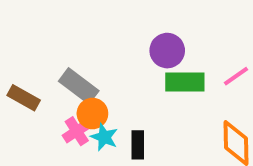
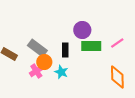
cyan star: (104, 137) -> (61, 72), moved
black rectangle: (138, 145) -> (65, 50), moved

